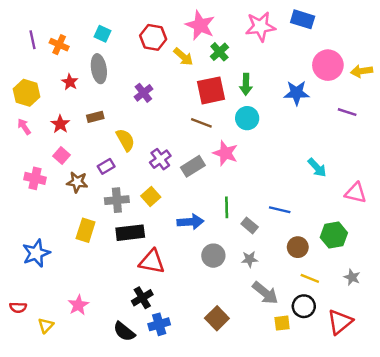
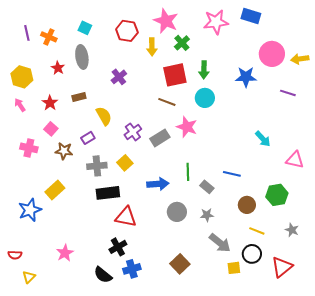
yellow arrow: (183, 57) -> (152, 47), turned 48
yellow rectangle: (86, 230) -> (55, 190), moved, turned 30
yellow triangle: (46, 325) -> (29, 277), moved

